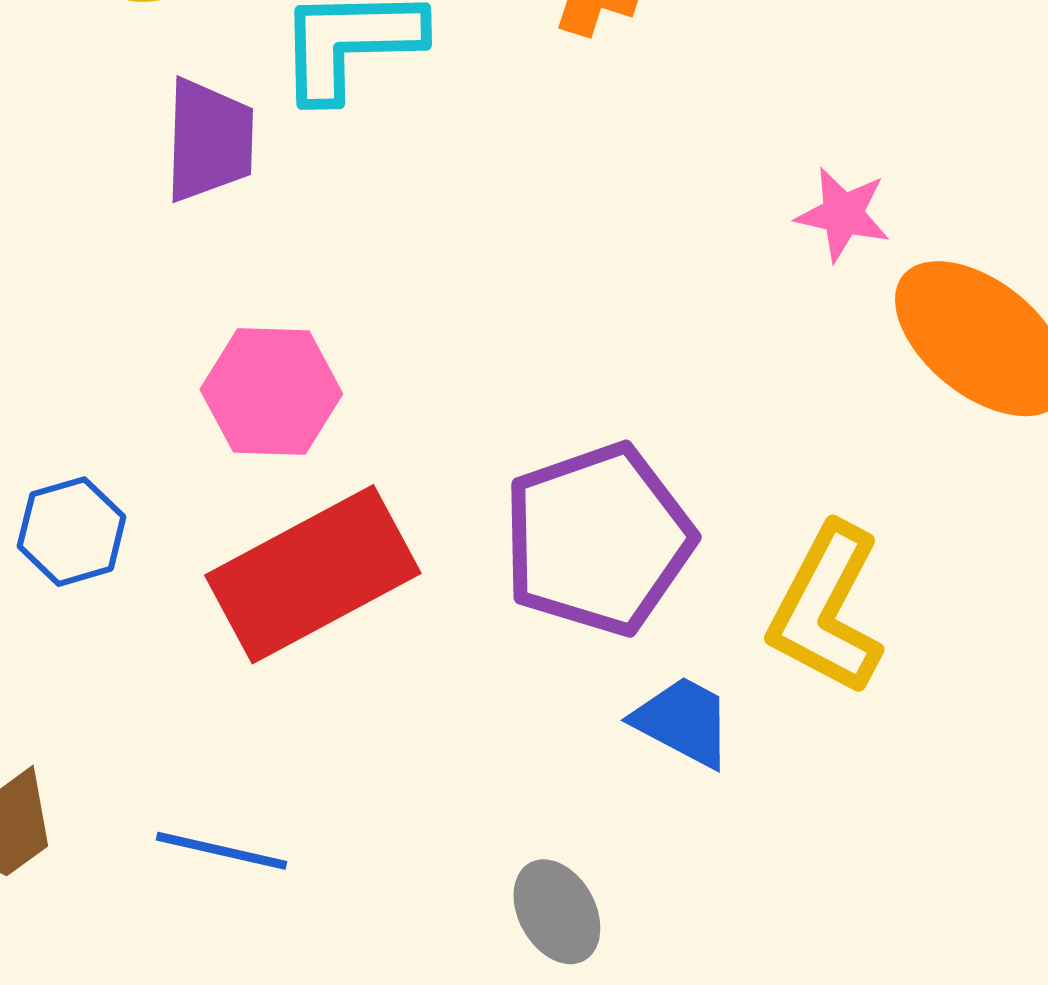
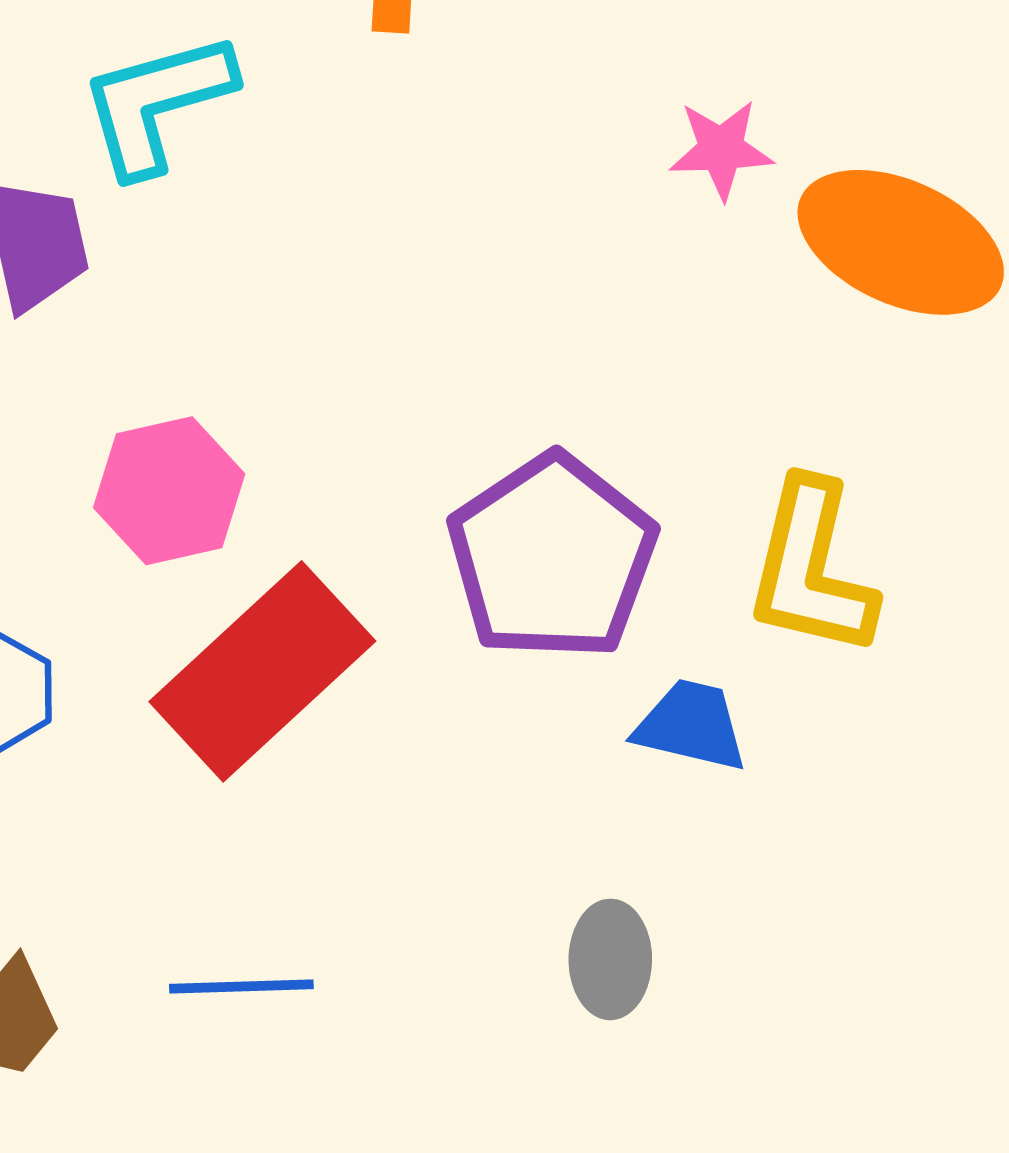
gray ellipse: (557, 912) -> (610, 959), turned 44

